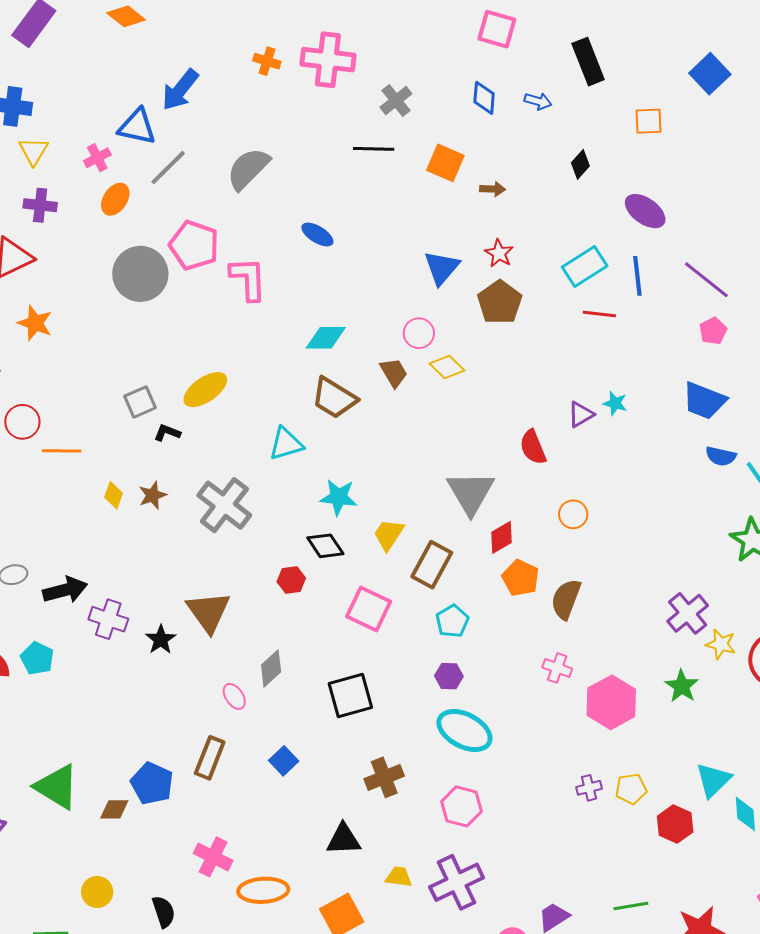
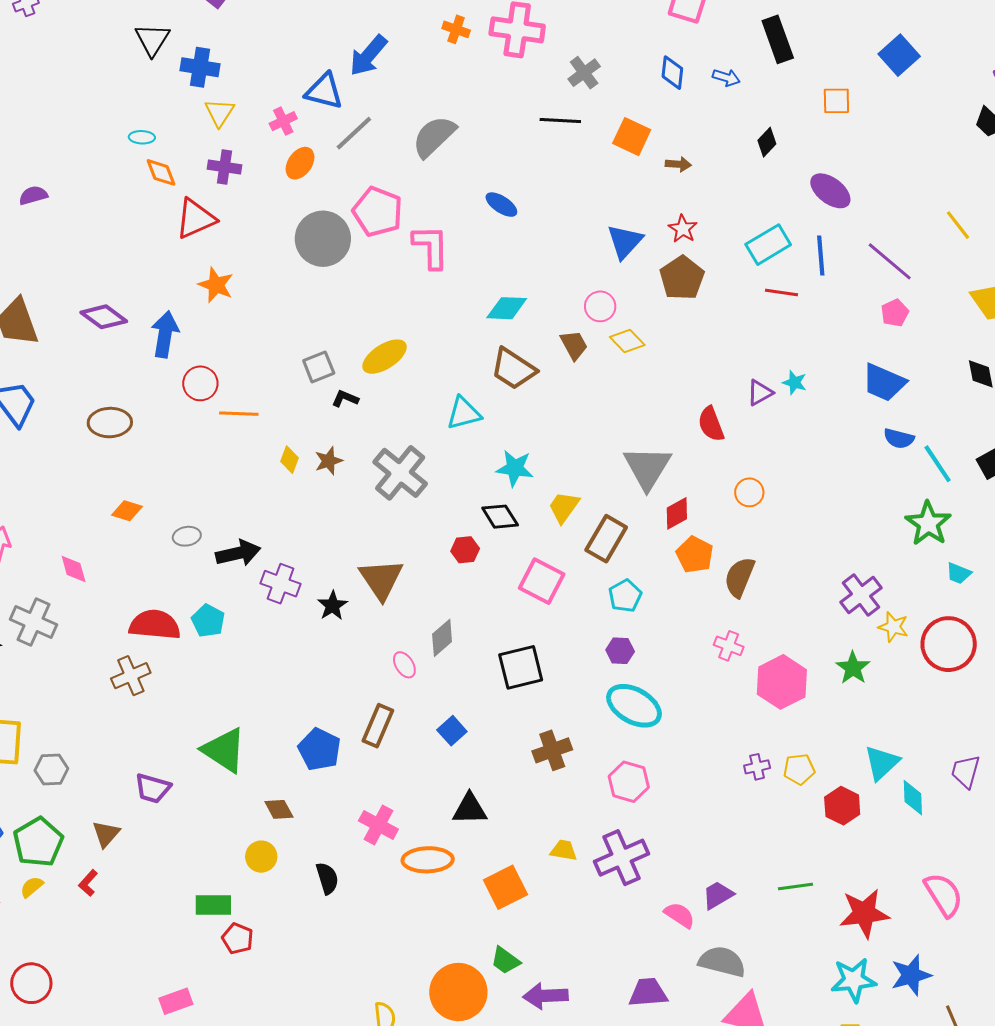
brown diamond: (114, 809) -> (279, 809), moved, turned 60
black triangle: (344, 839) -> (470, 809), moved

